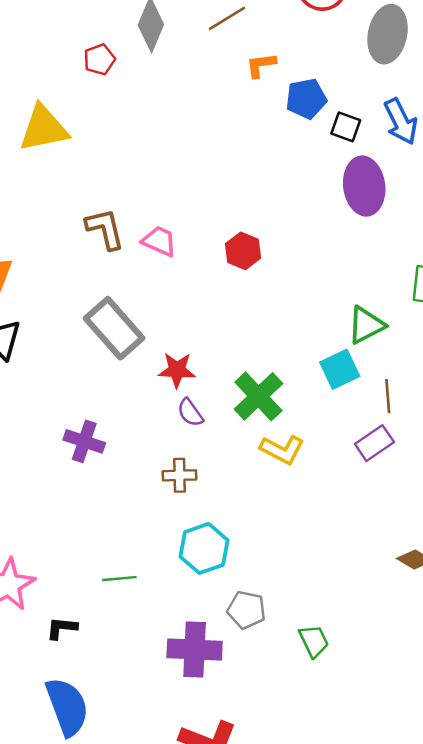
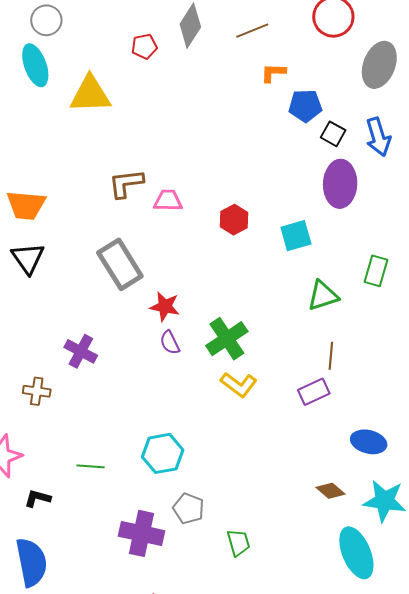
brown L-shape: (105, 229) -> (126, 183), turned -93
pink trapezoid: (159, 241) -> (168, 200), turned -32
cyan square: (340, 369) -> (296, 236), moved
brown cross: (179, 475) -> (37, 391), moved

